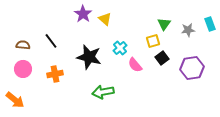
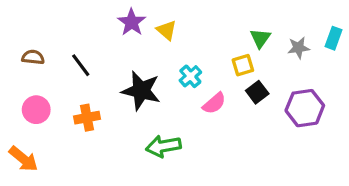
cyan rectangle: (210, 24) -> (333, 38), turned 40
brown semicircle: (23, 45) -> (33, 57), moved
pink semicircle: (135, 65) -> (214, 103), turned -91

